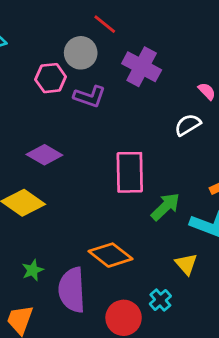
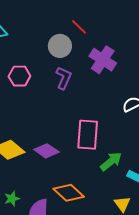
pink hexagon: (51, 78) -> (19, 76), moved
purple L-shape: (90, 96) -> (64, 78), turned -90
purple diamond: (44, 155) -> (46, 151), moved

